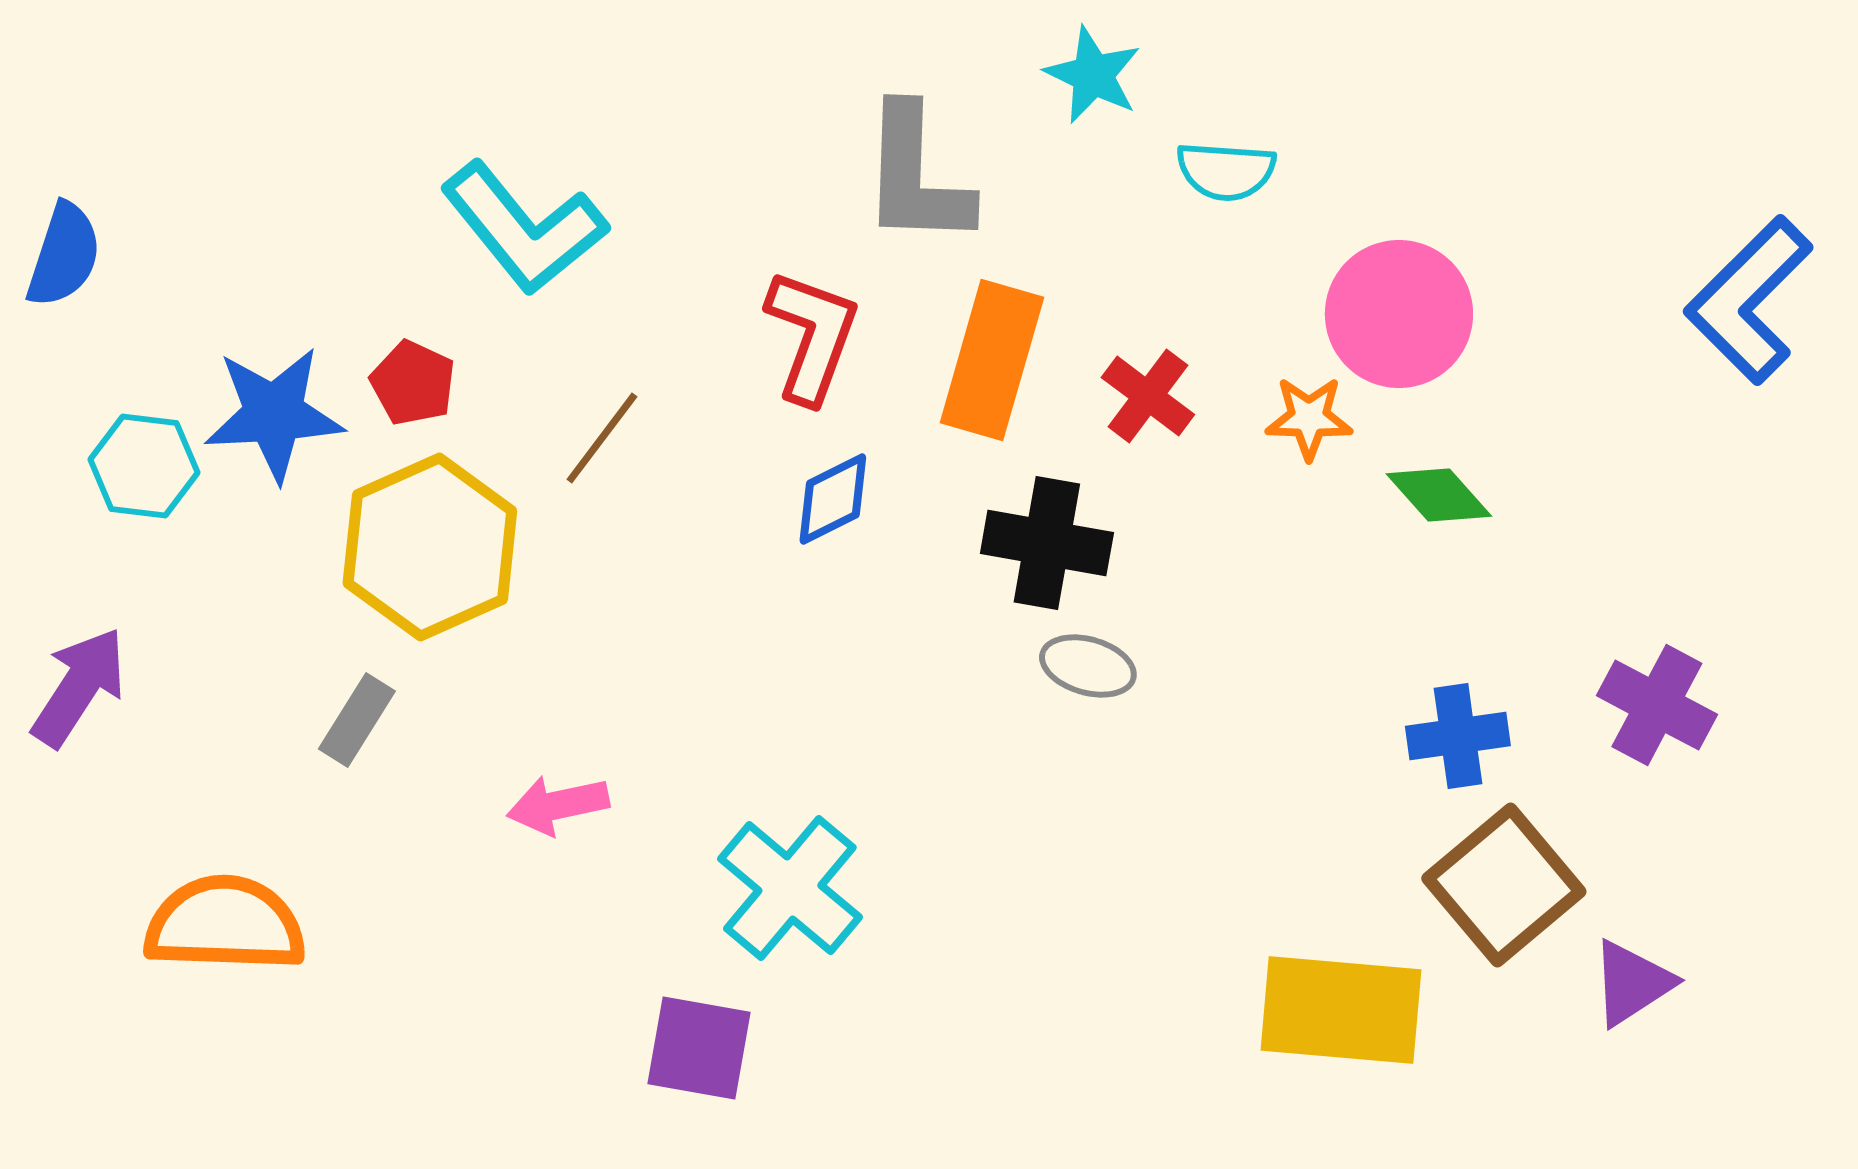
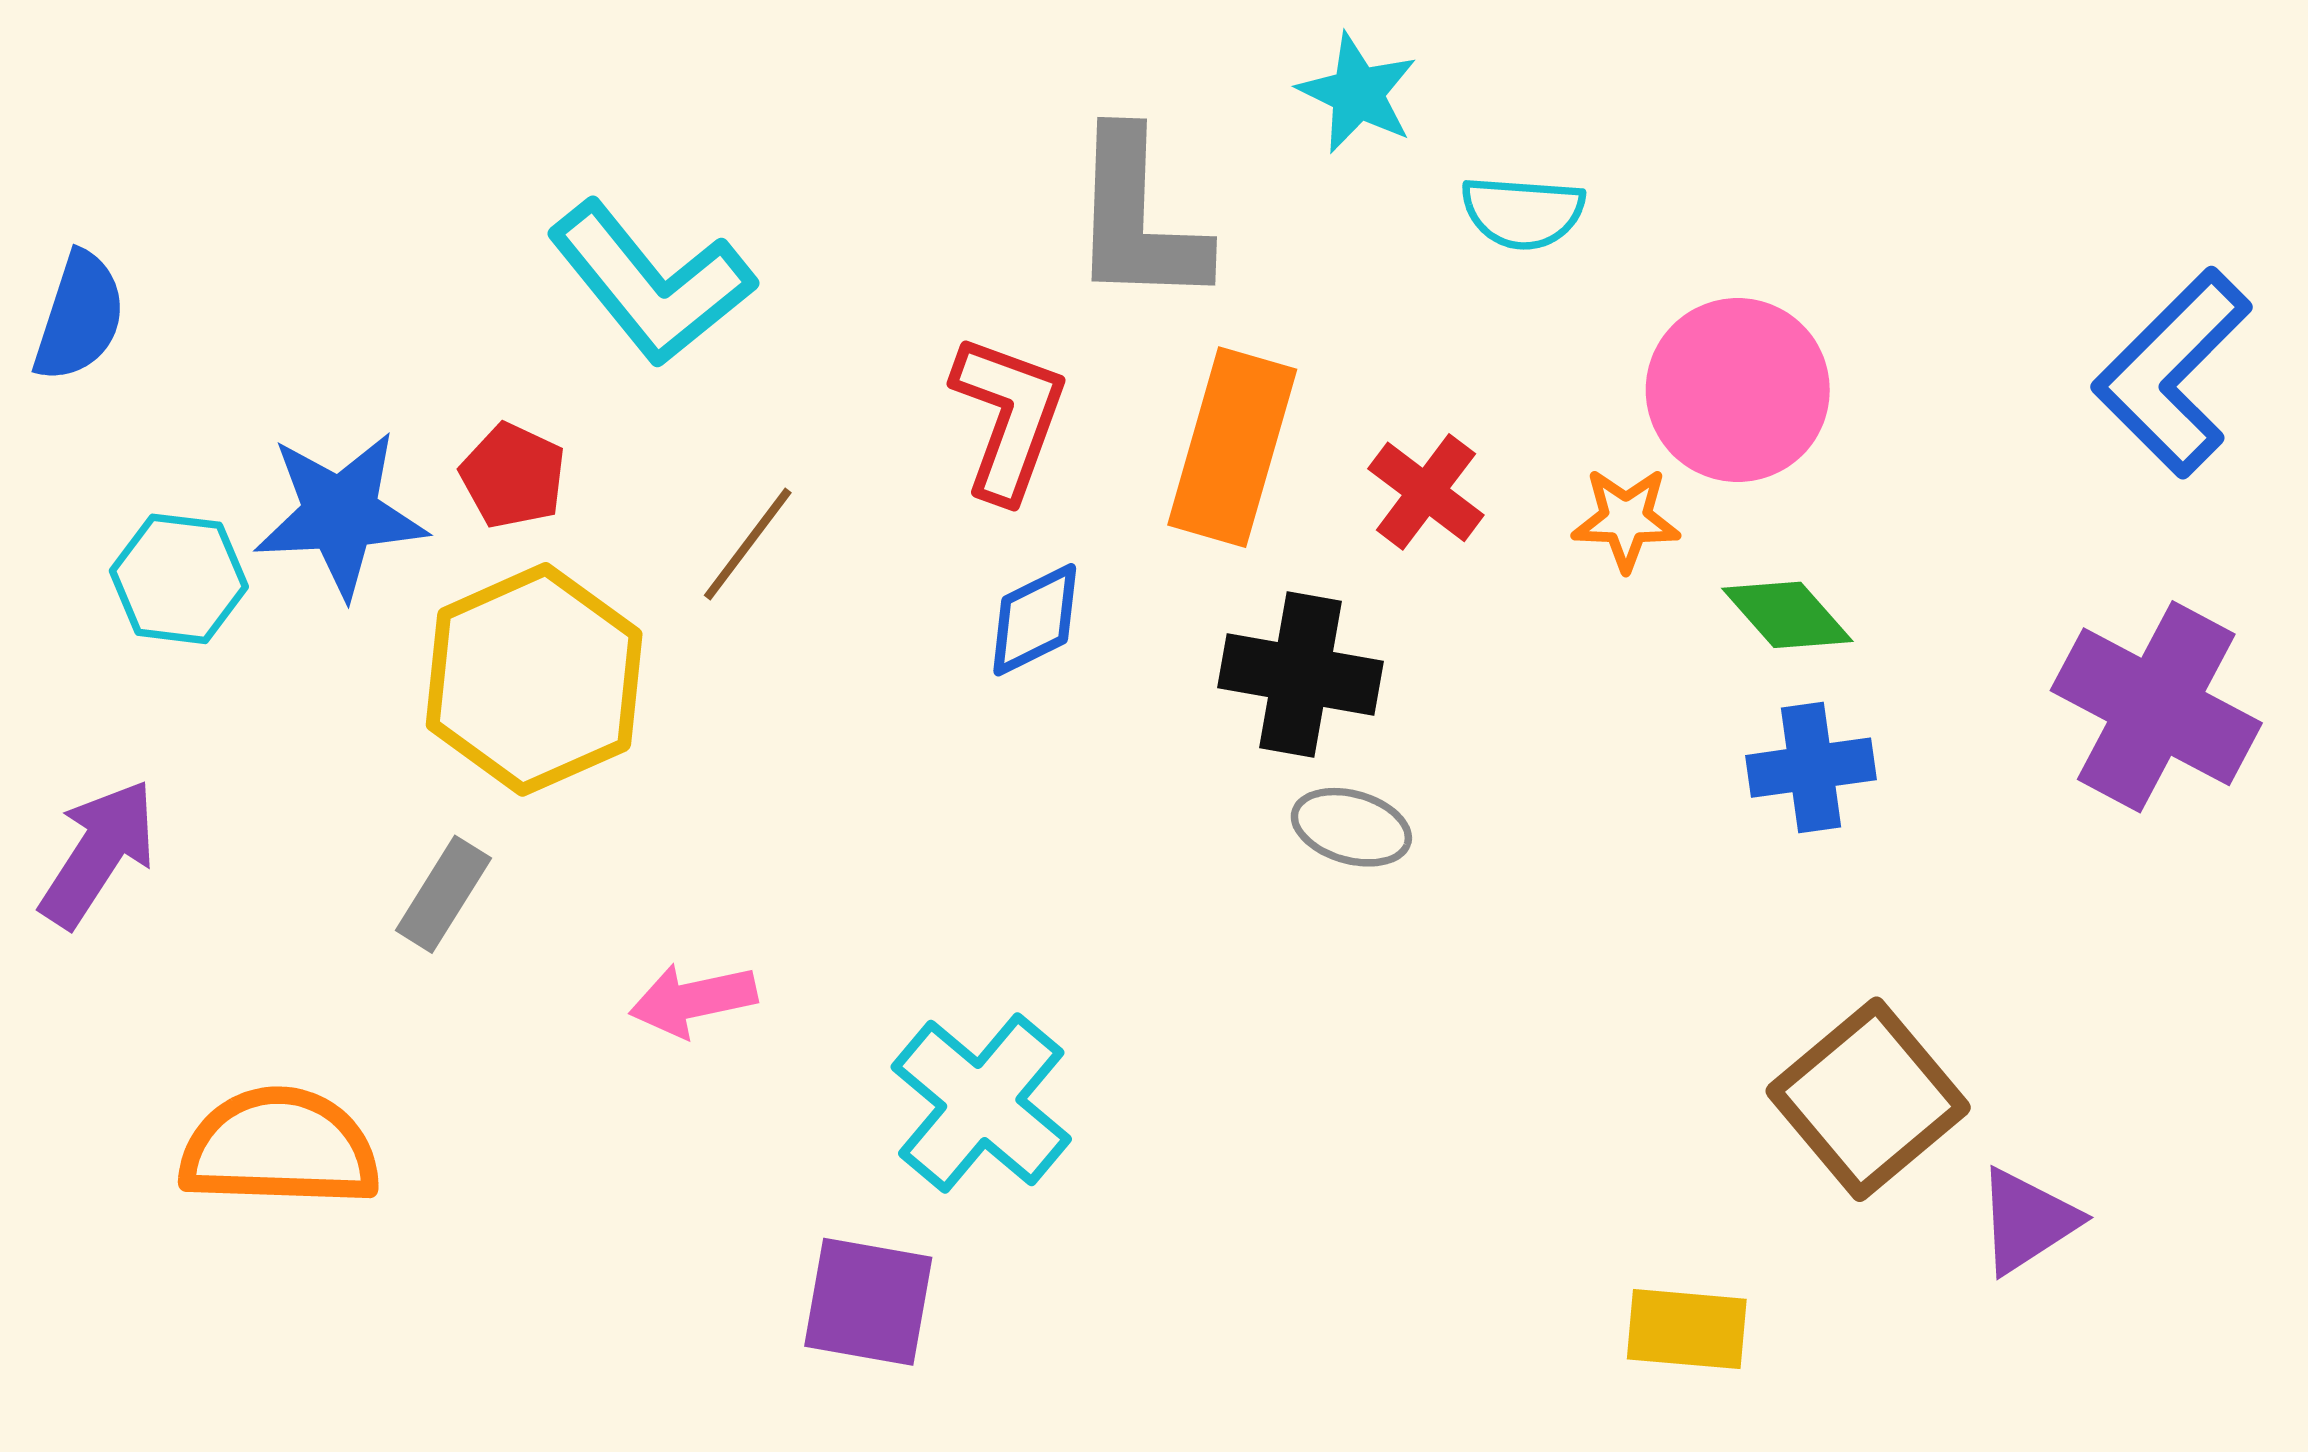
purple cross: (1657, 705) -> (2156, 707), moved, size x1.4
blue cross: (1458, 736) -> (1811, 768), moved
yellow rectangle: (1341, 1010) -> (1687, 1329), moved, size x0.6

